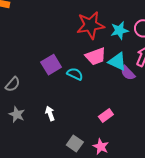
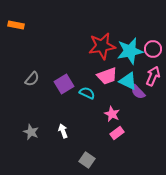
cyan star: (119, 30) -> (130, 51), size x1.5
gray semicircle: (13, 84) -> (32, 79), moved
pink star: (101, 147) -> (112, 114), moved

